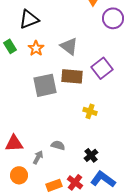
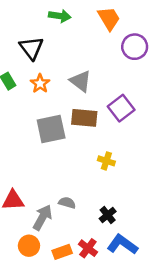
black triangle: (29, 19) -> (31, 48), turned -45
gray arrow: (38, 157) -> (42, 217), size x1.5
orange circle: (19, 175) -> (29, 246), moved

